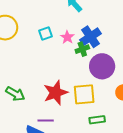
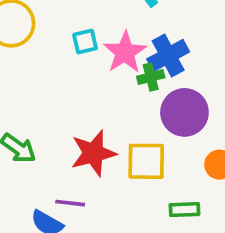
pink star: (67, 37) -> (125, 52), size x1.6
green rectangle: (97, 120) -> (184, 210), moved

